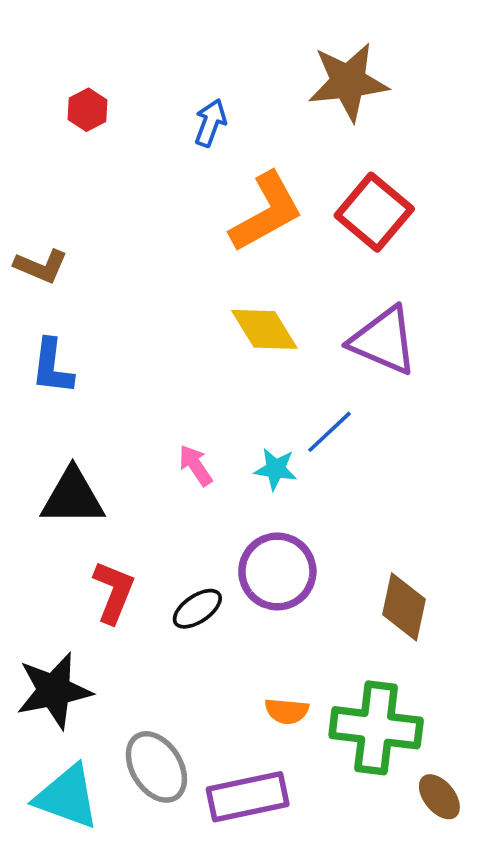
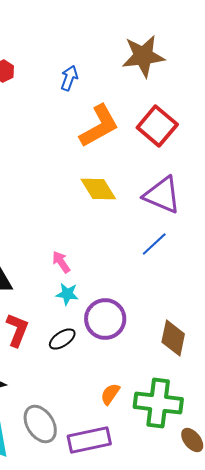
blue line: (330, 432) -> (154, 244), moved
cyan star: (276, 469) -> (67, 294), moved
orange semicircle: (287, 711) -> (110, 394), turned 120

